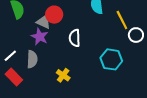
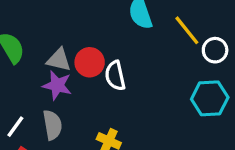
red circle: (54, 15) -> (90, 62), moved
cyan hexagon: (111, 59) -> (210, 98), moved

